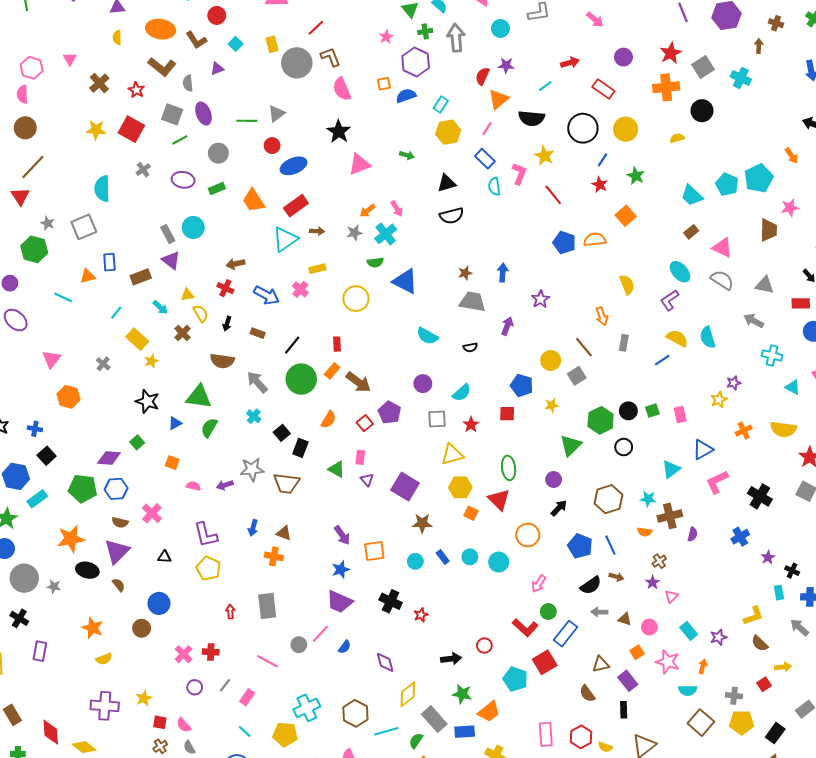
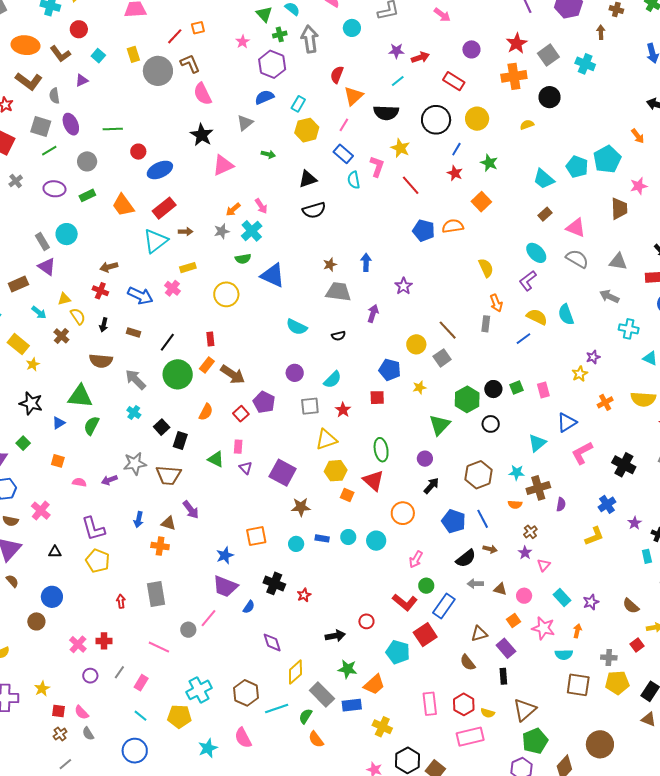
purple star: (506, 65) -> (396, 51), moved
orange square: (384, 84) -> (198, 28), moved
gray triangle: (276, 114) -> (245, 123), moved
orange arrow: (602, 316) -> (496, 303), moved
purple arrow: (342, 535) -> (191, 510), moved
blue rectangle: (443, 557) -> (322, 538), turned -40
yellow L-shape: (753, 616) -> (594, 536), moved
blue semicircle: (345, 647) -> (249, 607), moved
brown square: (701, 723) -> (578, 685), turned -30

